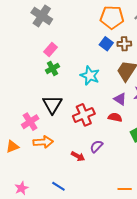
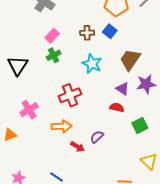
brown cross: (124, 44) -> (87, 33), moved
black triangle: (52, 104) -> (18, 65), moved
red cross: (84, 115) -> (70, 95), moved
orange arrow: (43, 142) -> (62, 126), moved

